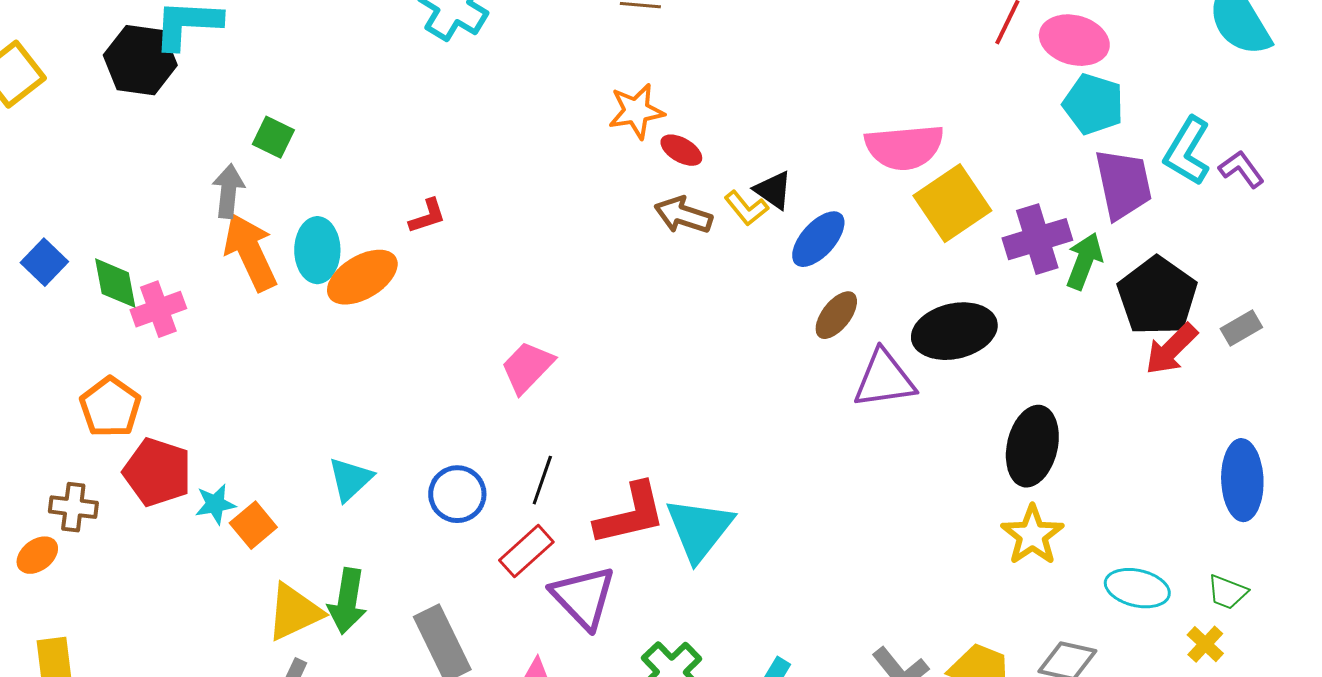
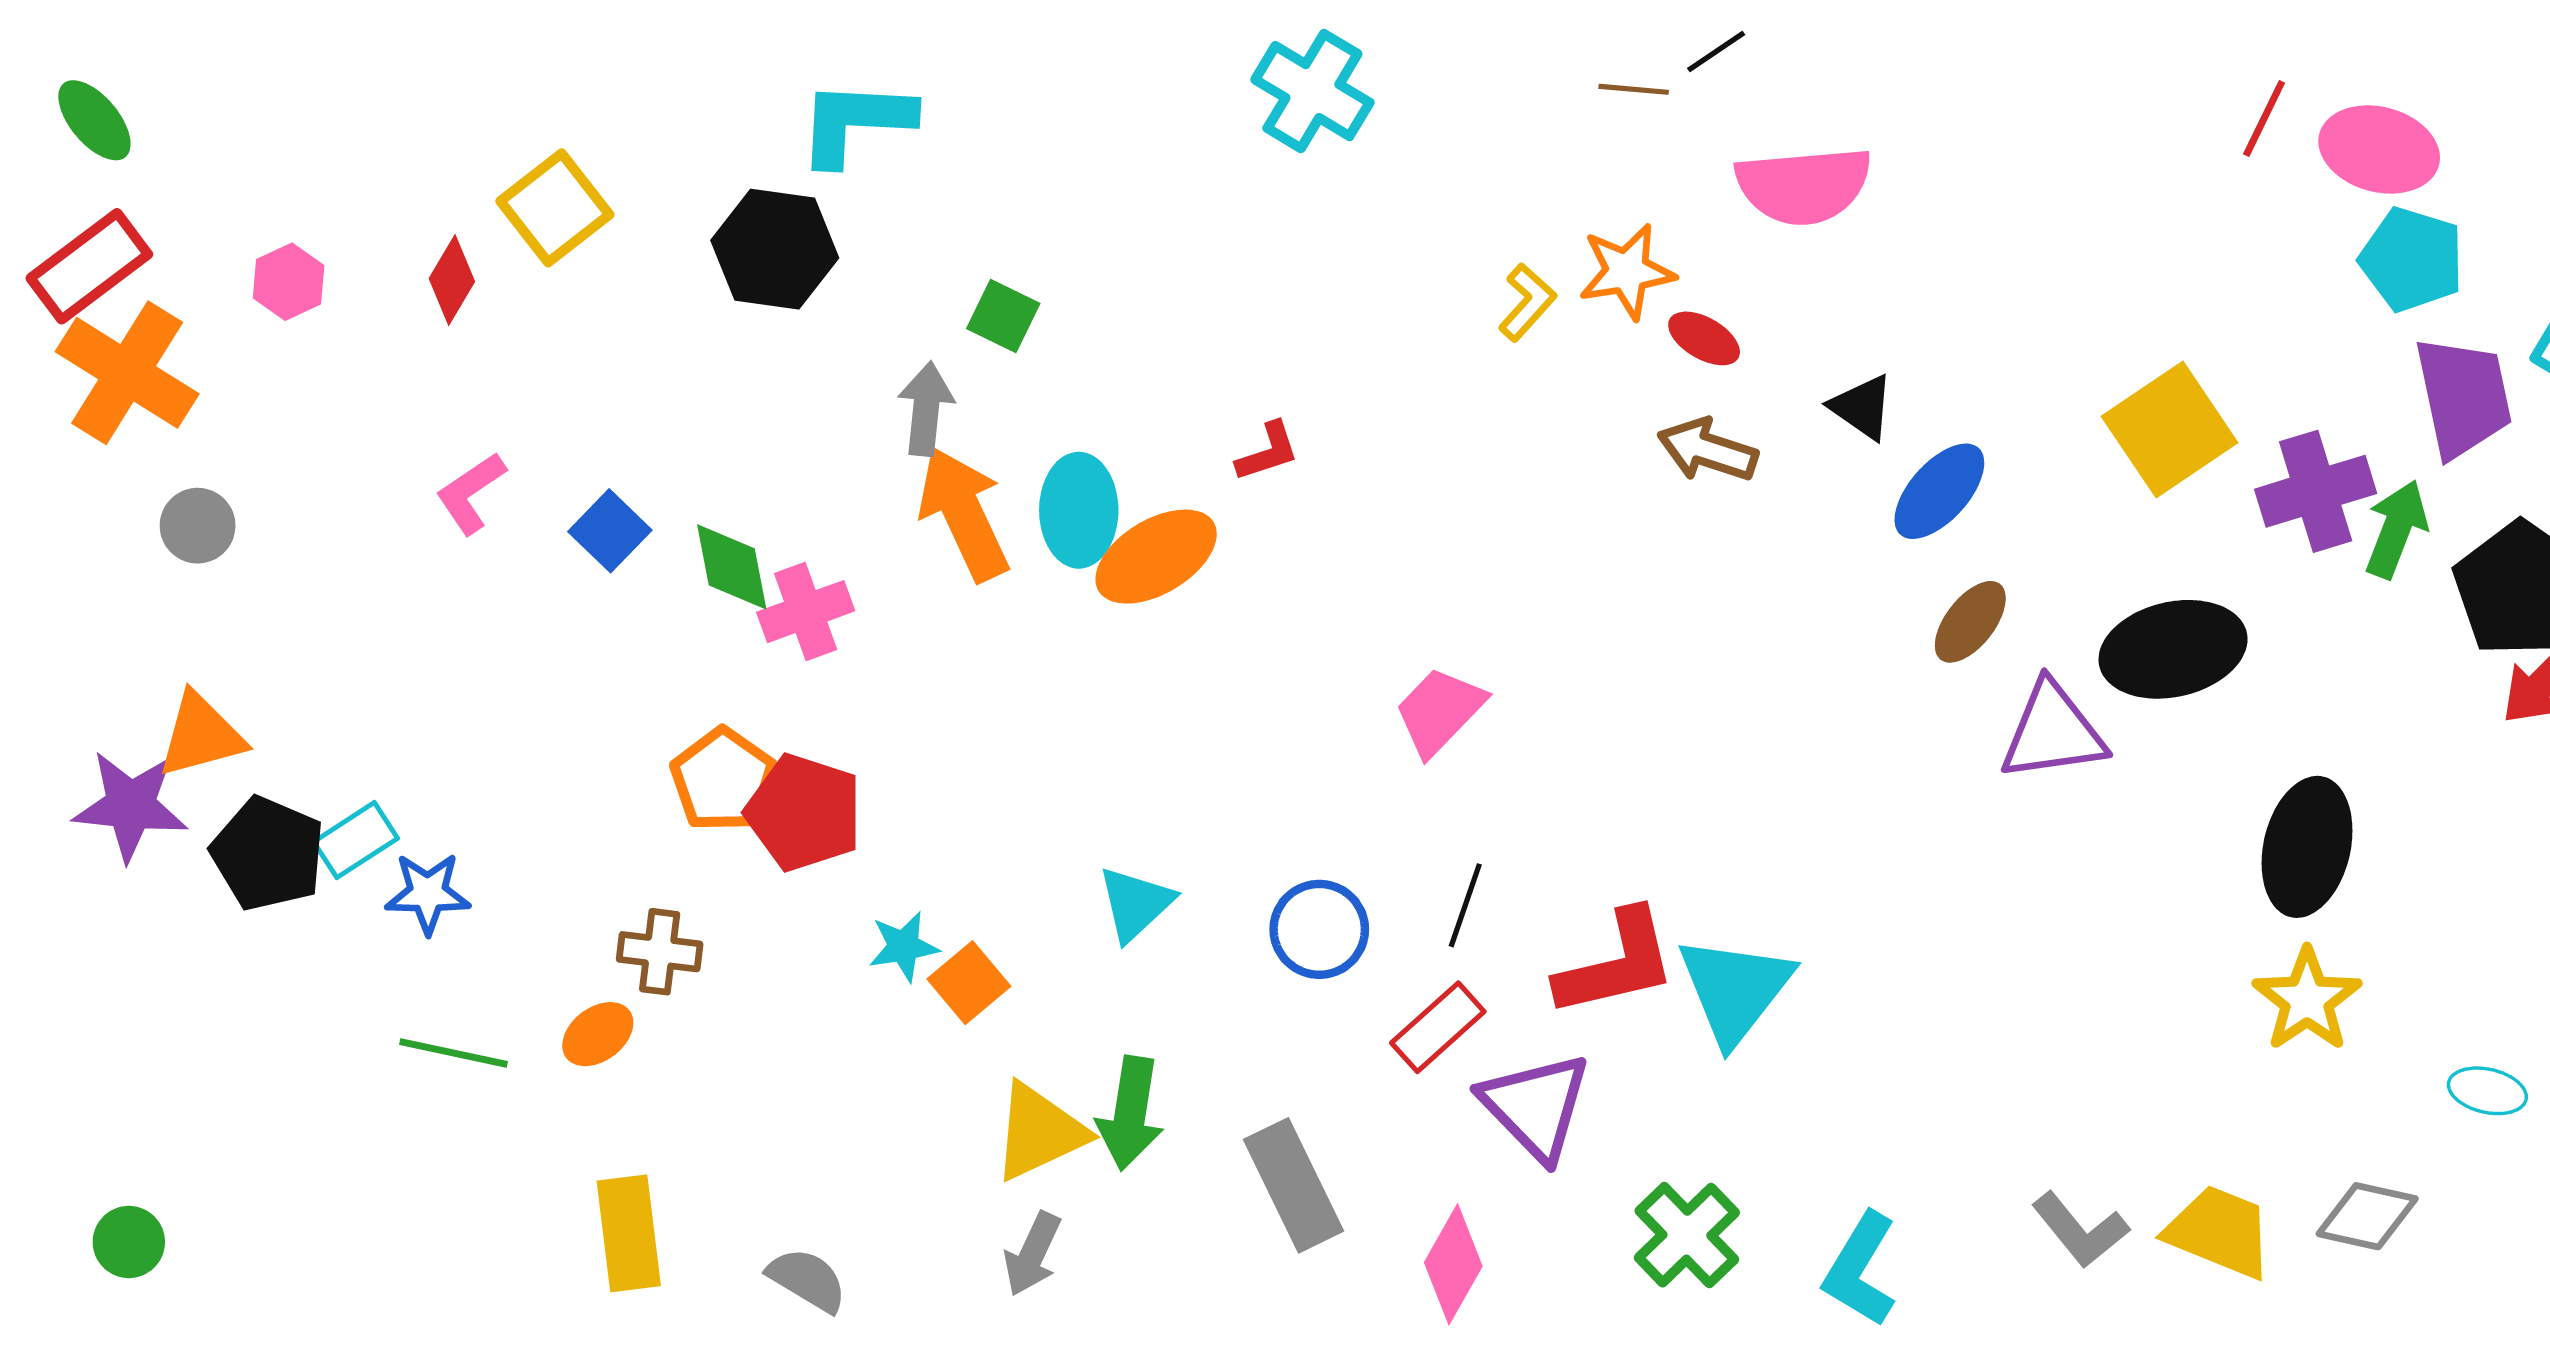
black hexagon: (140, 60) -> (775, 249), moved
pink semicircle: (904, 147) -> (1804, 186), moved
yellow L-shape: (746, 208) -> (1527, 302), moved, turned -99
red pentagon: (157, 472) -> (804, 813), moved
cyan ellipse: (1137, 588) -> (2487, 1091), size x0.7

